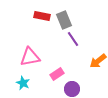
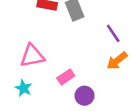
purple line: (73, 39) -> (113, 33), moved

